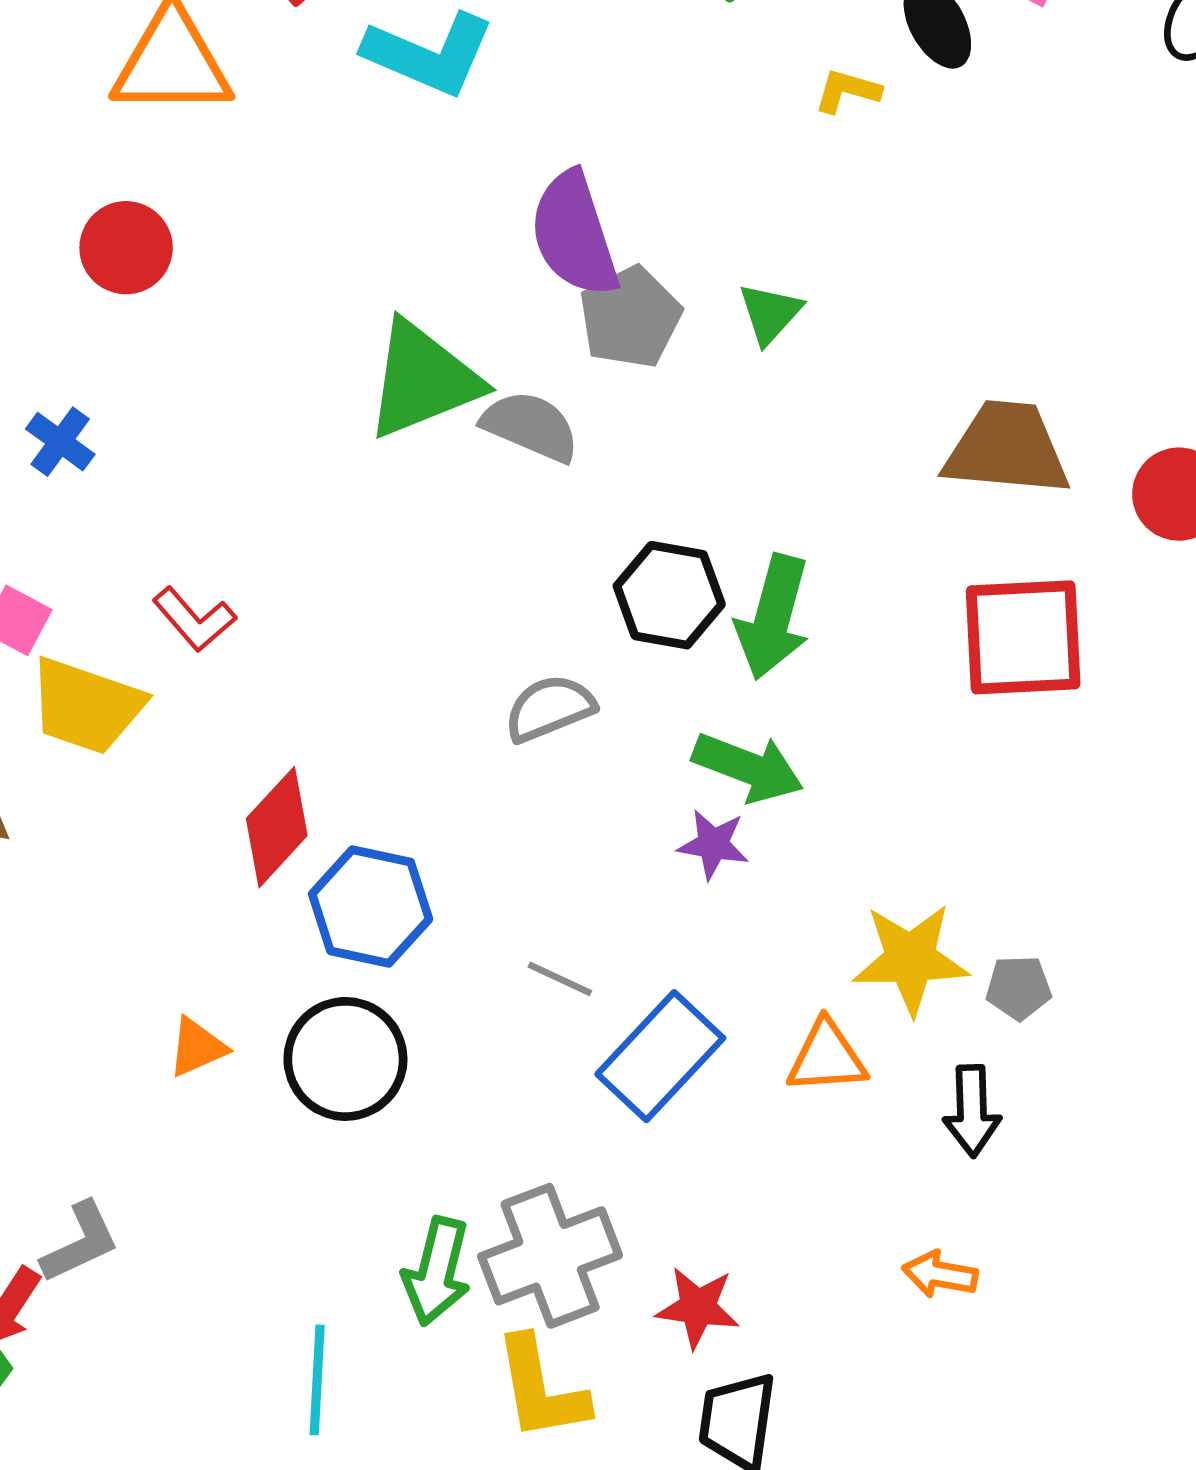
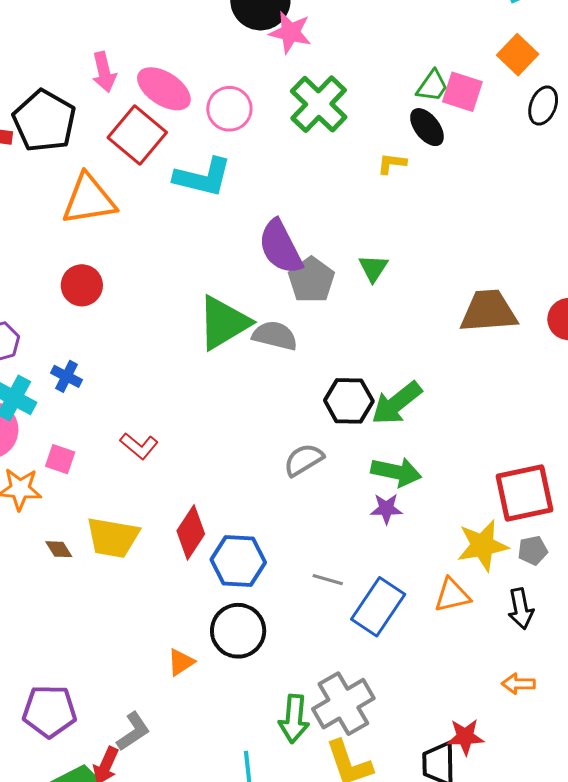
green arrow: (773, 617) -> (397, 403), turned 46
red square: (1023, 637) -> (525, 493), moved
yellow trapezoid: (86, 706) -> (113, 537), moved
orange triangle: (197, 1047) -> (181, 662), moved
red star: (698, 1307) -> (465, 737), moved

